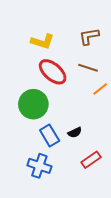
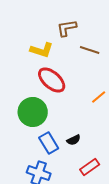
brown L-shape: (89, 36) -> (67, 28), moved
brown line: (88, 68) -> (90, 50), moved

